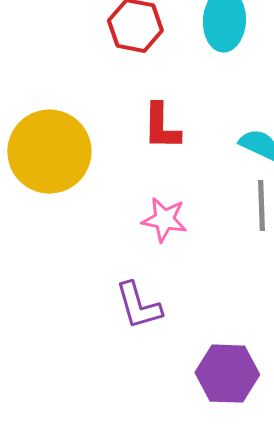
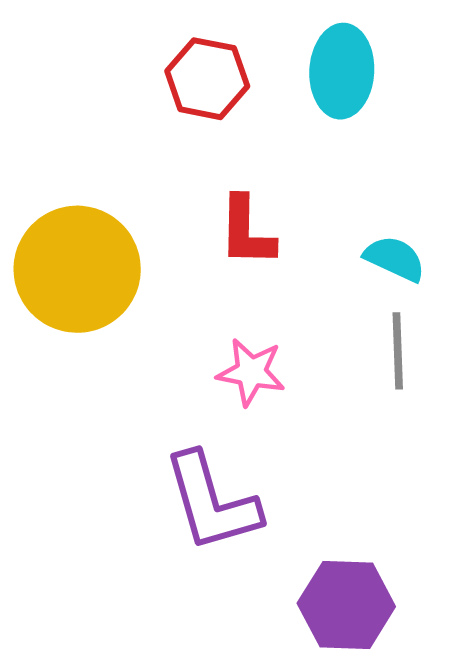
purple L-shape: (138, 306) -> (212, 502), size x1.4

